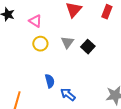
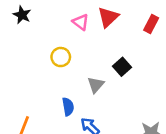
pink triangle: (35, 21) -> (81, 22), moved
gray triangle: (67, 42) -> (96, 85), moved

